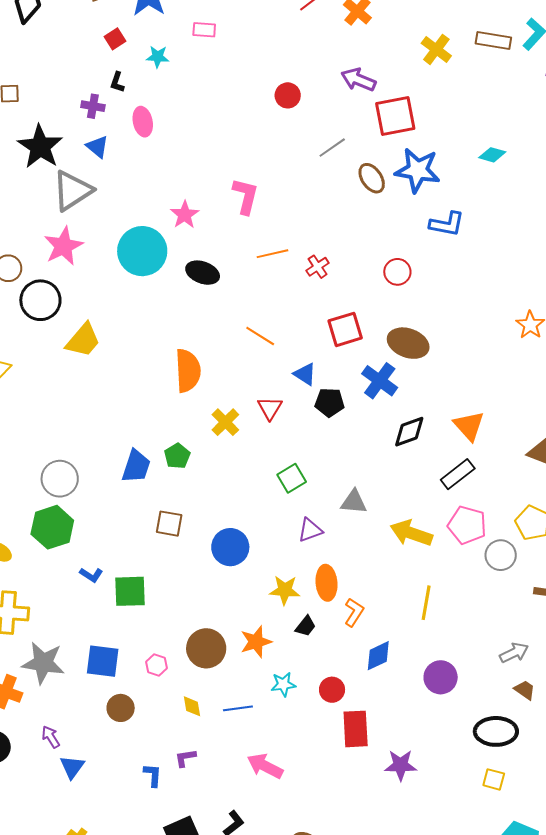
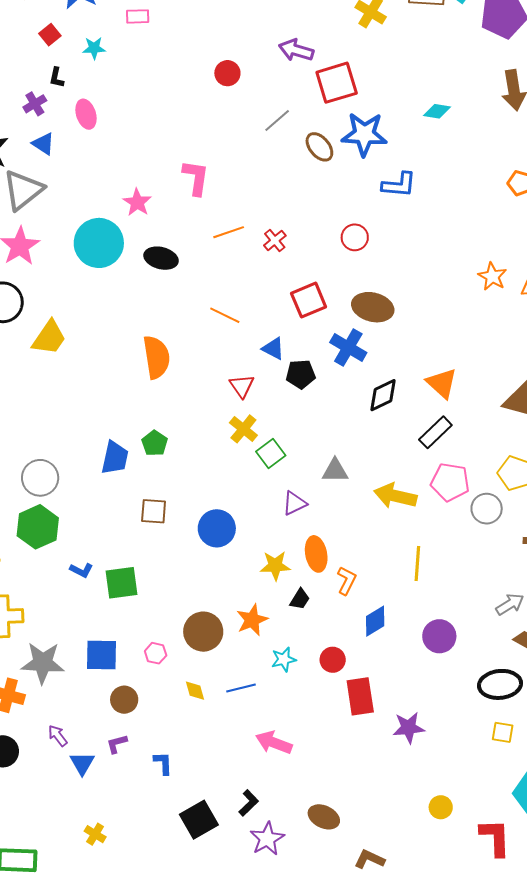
purple cross: (93, 106) -> (35, 104), turned -35
yellow cross: (225, 422) -> (243, 429), moved
purple L-shape: (185, 758) -> (117, 744), moved

